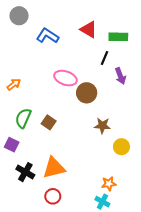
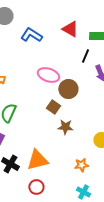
brown square: (49, 122) -> (53, 107), moved
brown star: (102, 126) -> (65, 127), moved
orange star: (109, 184) -> (81, 165), moved

